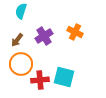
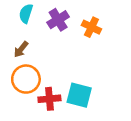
orange cross: (75, 32) -> (91, 27), moved
purple cross: (44, 36) -> (58, 20), moved

